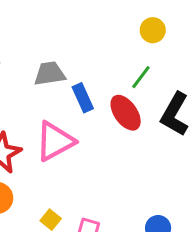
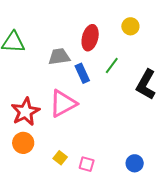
green line: (141, 77) -> (112, 65), moved
red ellipse: (126, 113) -> (90, 38), moved, turned 50

